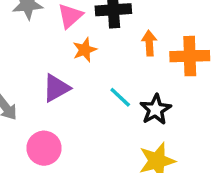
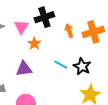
purple triangle: (56, 88) -> (24, 69), turned 36

